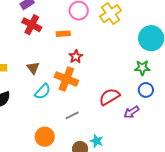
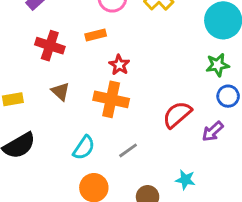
red cross: (32, 25) -> (50, 46), moved
cyan semicircle: (43, 91) -> (84, 148), moved
cyan star: (97, 141) -> (185, 180), moved

